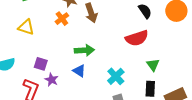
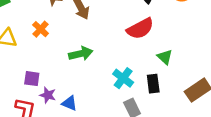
orange cross: (62, 19) -> (41, 29), moved
blue triangle: (79, 71) -> (69, 103), moved
black rectangle: (150, 89) -> (153, 84), moved

